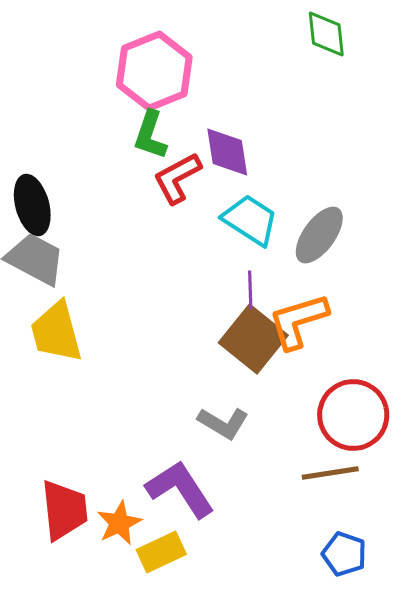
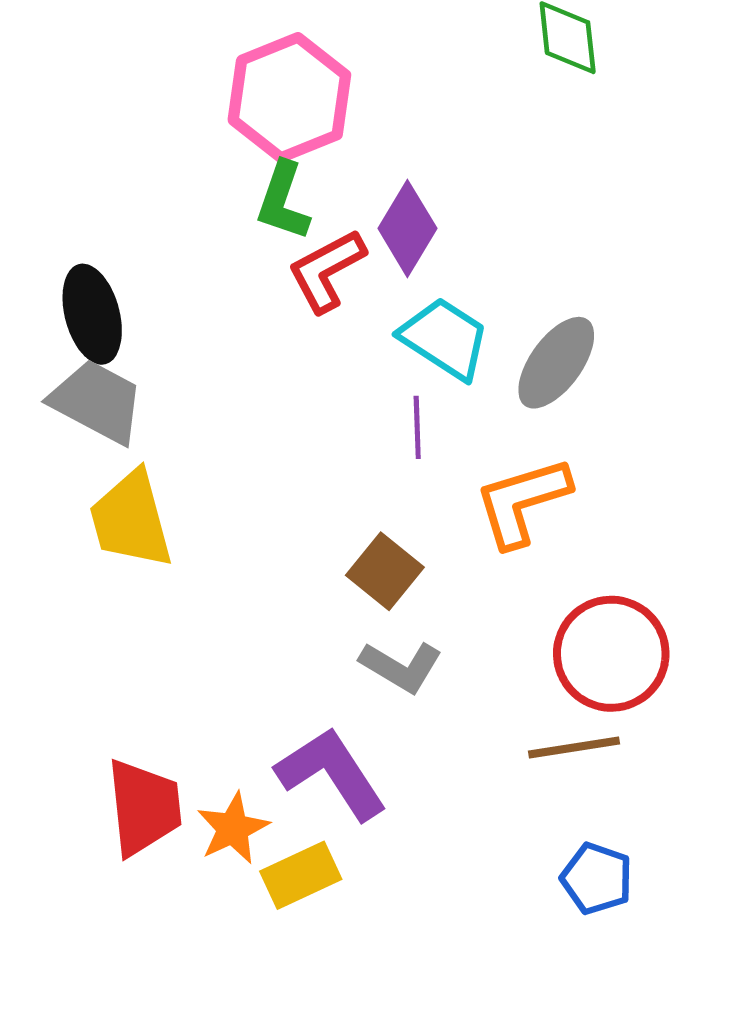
purple diamond: (227, 152) -> (407, 228), turned 40
purple line: (250, 290) -> (417, 427), moved
brown square: (253, 339) -> (385, 571), moved, size x0.7

